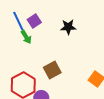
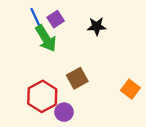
green arrow: (26, 37) -> (46, 38), size x1.6

